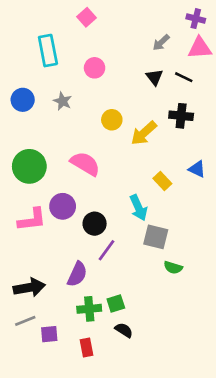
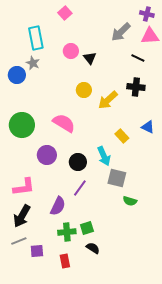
gray arrow: (161, 43) -> (121, 32), size x1.5
black triangle: (154, 77) -> (90, 58), moved
gray star: (63, 101) -> (33, 63), moved
pink L-shape: (32, 220) -> (24, 187), moved
black circle: (95, 224) -> (78, 162), moved
black arrow: (29, 288) -> (22, 216), turned 130

